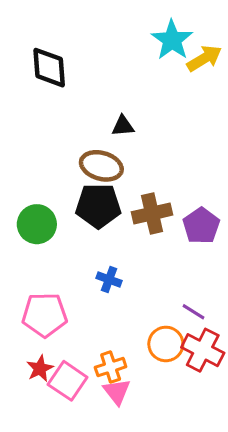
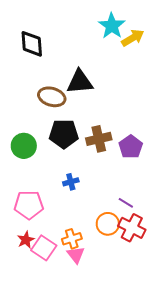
black triangle: (123, 126) -> (80, 82), size x1.8
brown ellipse: (101, 166) -> (52, 97), moved
blue cross: (109, 279) -> (71, 182), turned -35

